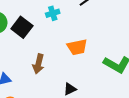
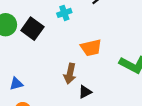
brown arrow: (38, 64) -> (70, 74), moved

